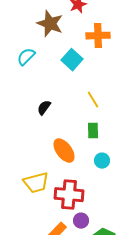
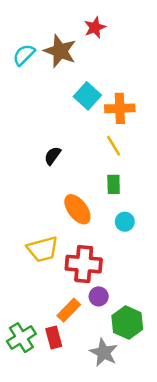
orange cross: (98, 36) -> (120, 108), moved
cyan semicircle: (26, 57) -> (24, 55), moved

